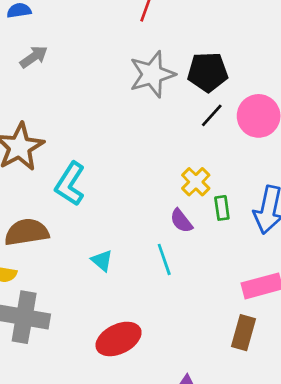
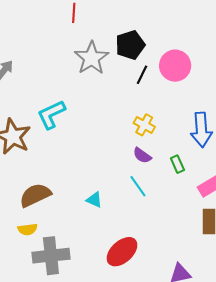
cyan L-shape: (70, 184) -> (51, 114), moved, turned 48
green rectangle: (222, 208) -> (177, 164), moved

